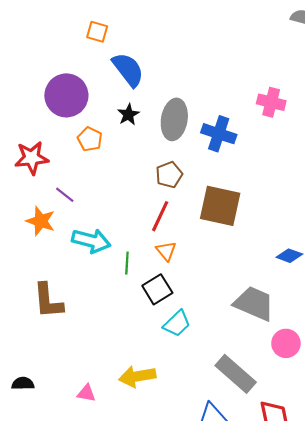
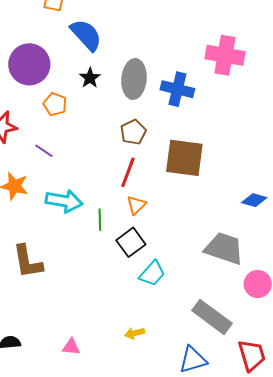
pink cross: (271, 102) -> (225, 55), size x1.4
purple line: (65, 195) -> (44, 151), moved
orange triangle: (166, 251) -> (136, 205), turned 30
yellow arrow: (137, 376) -> (135, 333), moved, size x0.6

